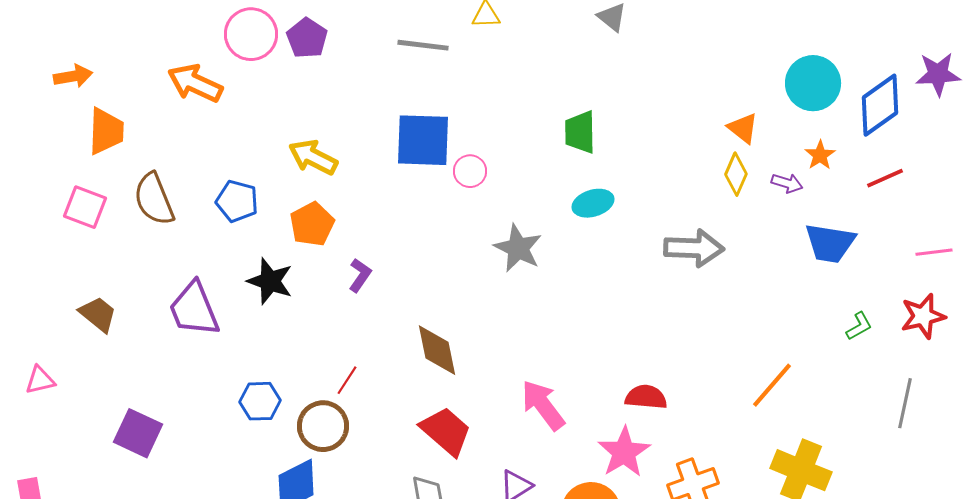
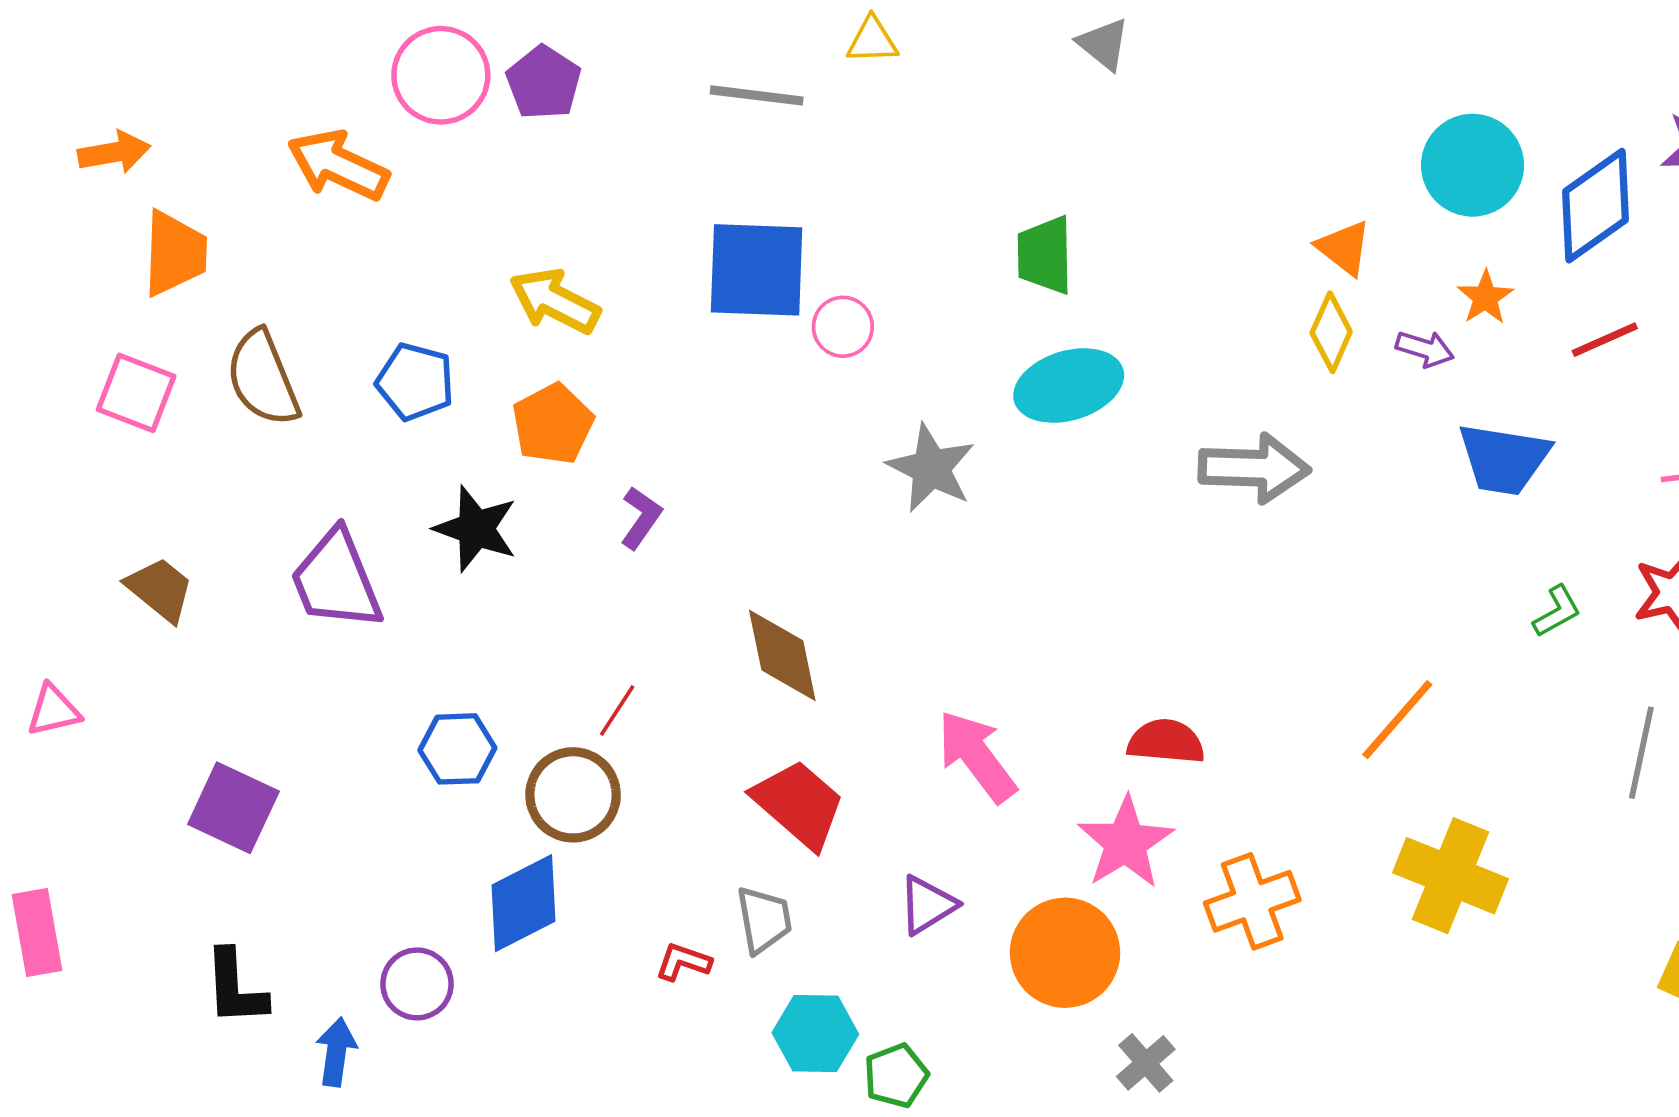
cyan ellipse: (593, 203) -> (1069, 386), size x1.4

